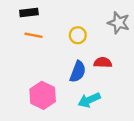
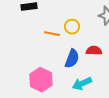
orange line: (33, 35) -> (52, 34), moved

